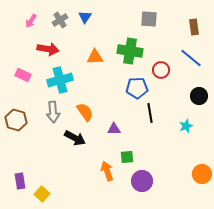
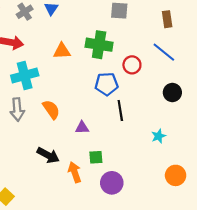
cyan star: (186, 126) -> (159, 136), moved
black arrow: (75, 138) -> (48, 155), moved

